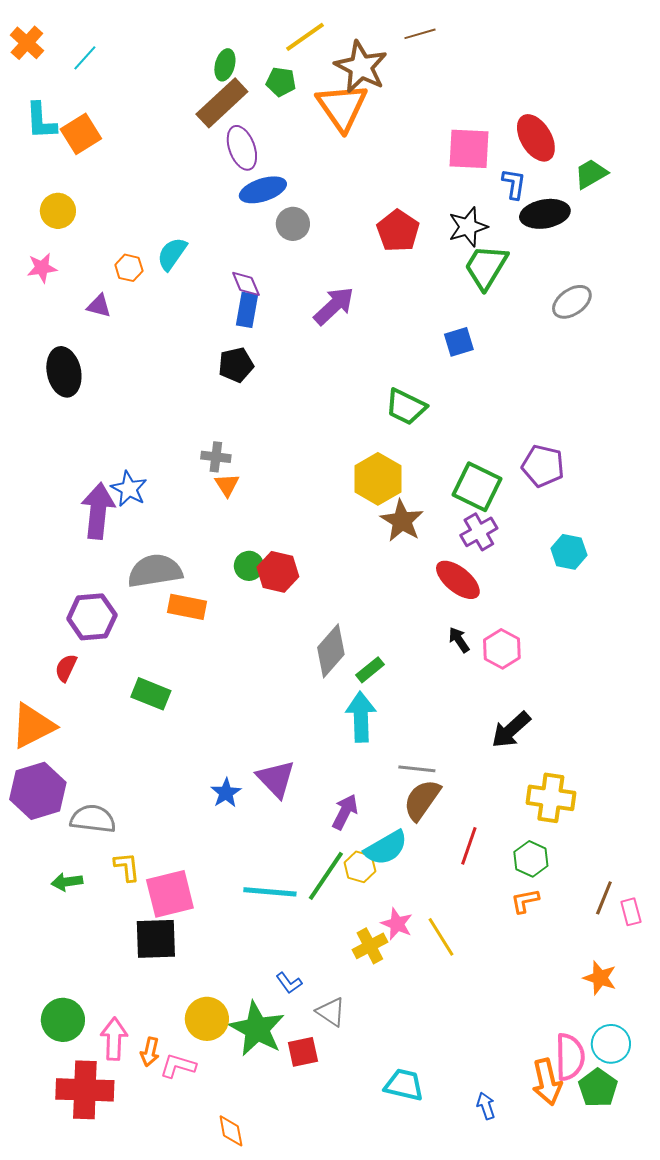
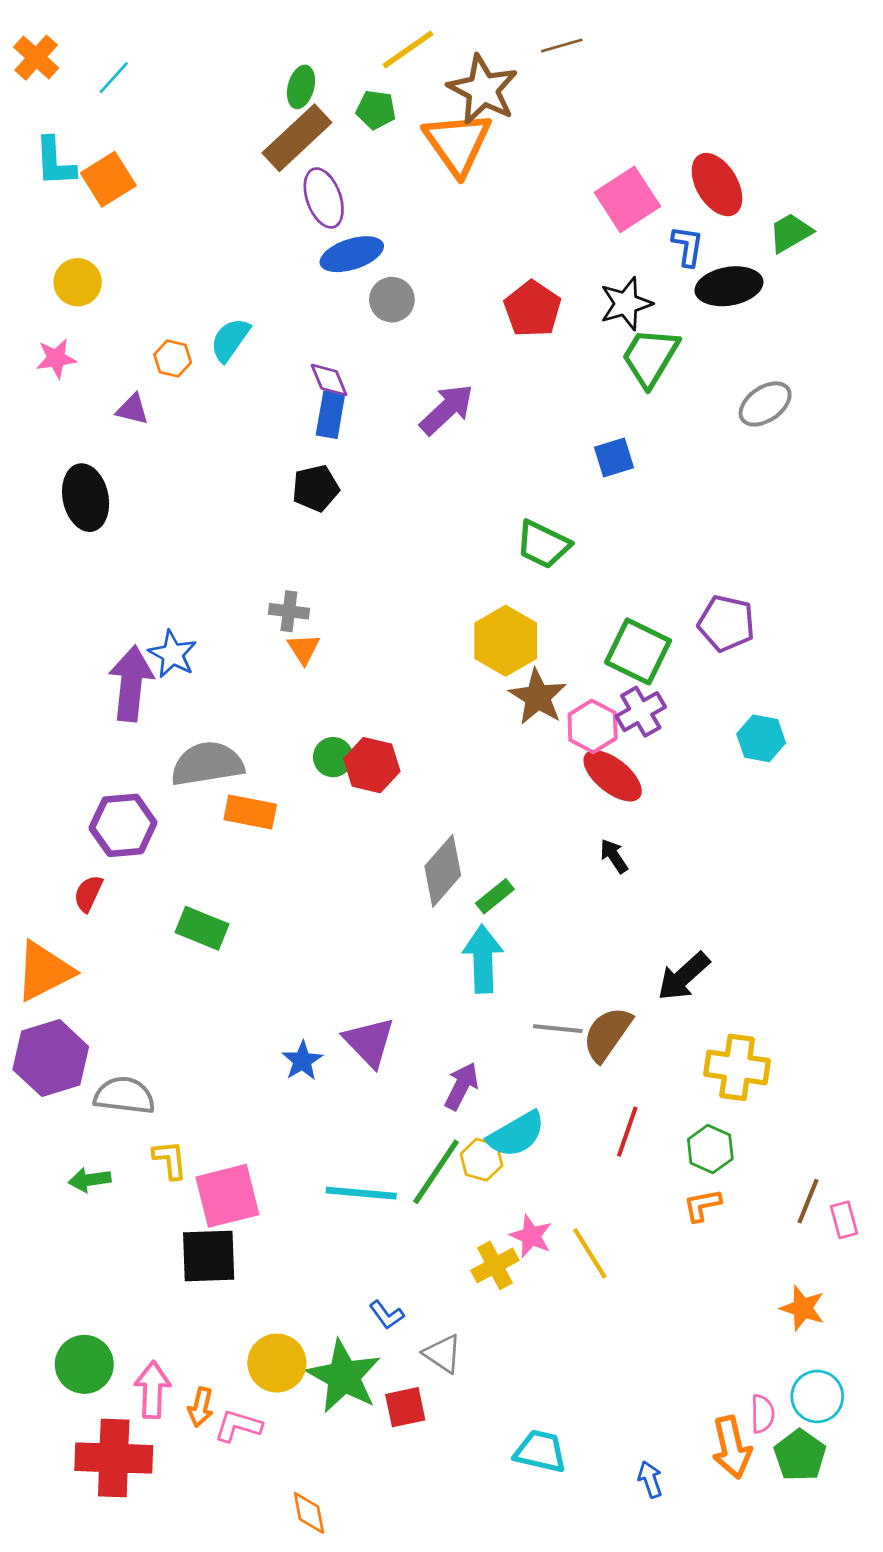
pink square: (469, 149) -> (627, 199), turned -36
pink hexagon: (502, 649) -> (593, 726), moved
brown semicircle: (422, 800) -> (607, 1034), moved
pink semicircle: (570, 1057) -> (762, 1414), size x0.6

